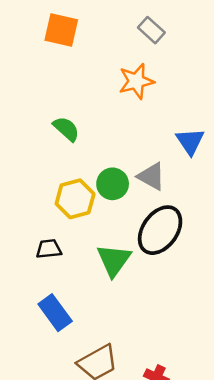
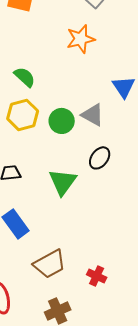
yellow hexagon: (75, 199) -> (23, 115), moved
black ellipse: (160, 230) -> (100, 158), size x0.6

